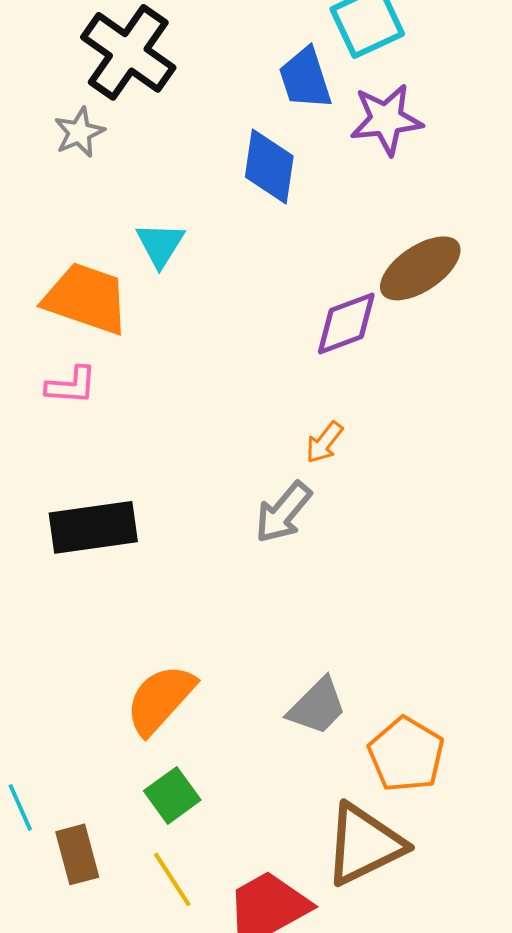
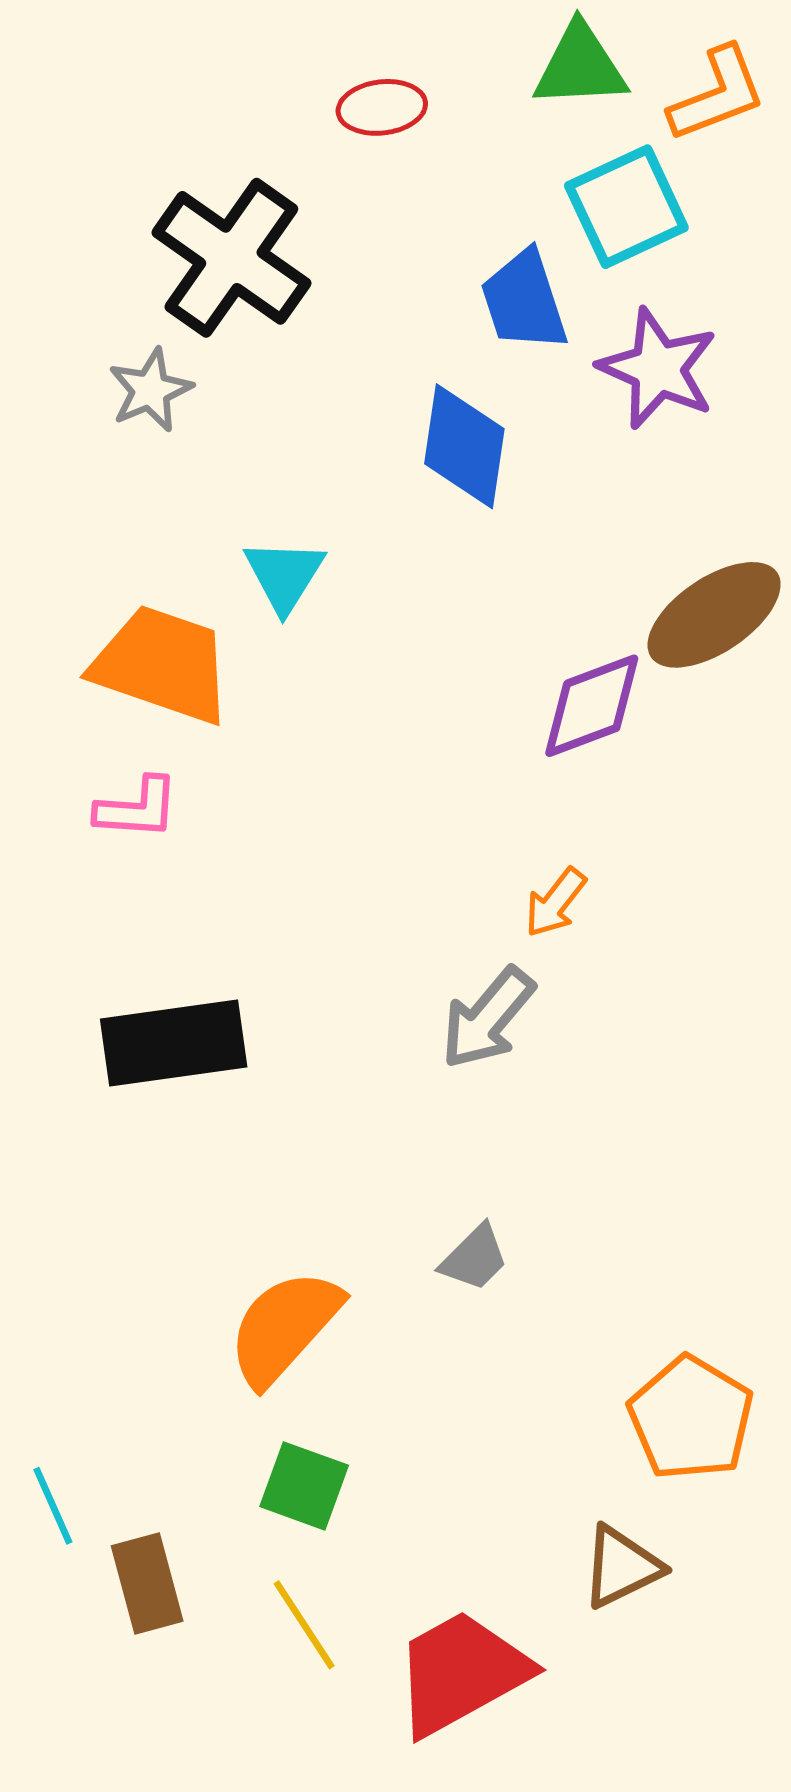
purple star: (386, 119) -> (658, 369), turned 30
gray trapezoid: (317, 706) -> (474, 1258), moved, size x0.7
green square: (172, 795) -> (304, 1486), turned -34
brown triangle: (364, 844) -> (621, 1567), size x0.6

